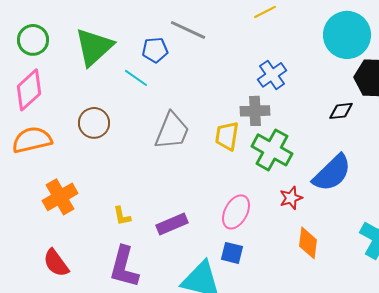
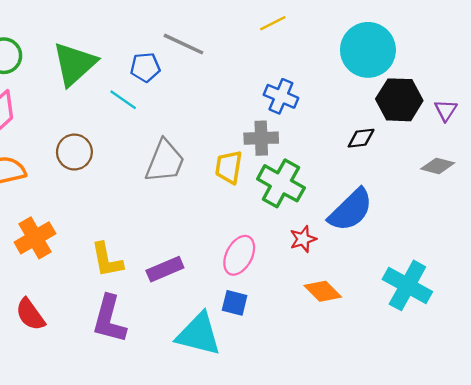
blue cross: (272, 75) -> (281, 96), turned -32
yellow L-shape: (122, 216) -> (107, 260), size x1.6
orange diamond: (308, 243) -> (323, 291), turned -52

